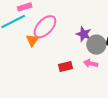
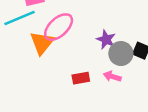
orange triangle: (32, 40) -> (42, 43), size x1.5

